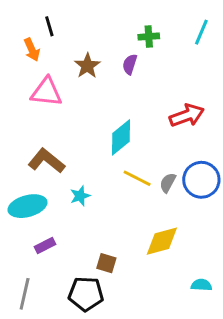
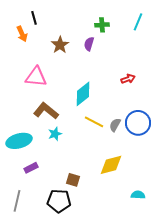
pink triangle: (46, 92) -> (36, 77), moved
red arrow: (187, 115) -> (128, 79), size x0.6
brown L-shape: (46, 161) -> (46, 111), moved

